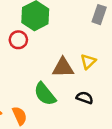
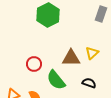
red circle: (18, 40) -> (34, 64), moved

